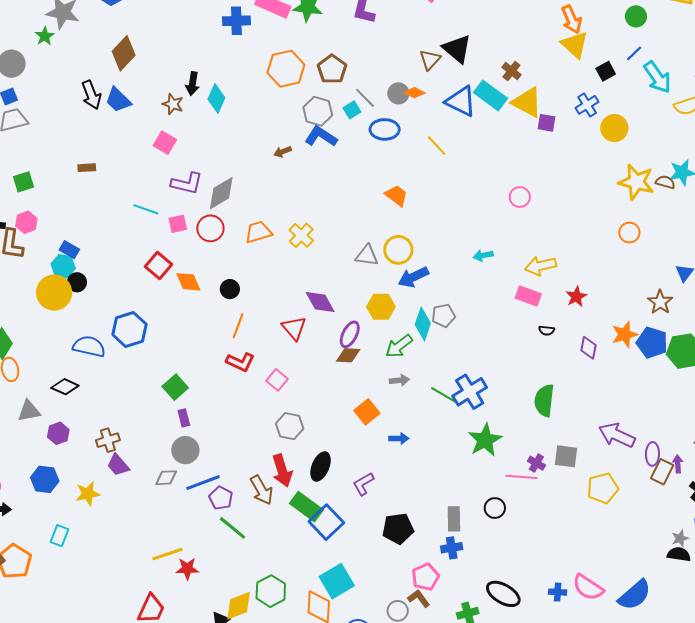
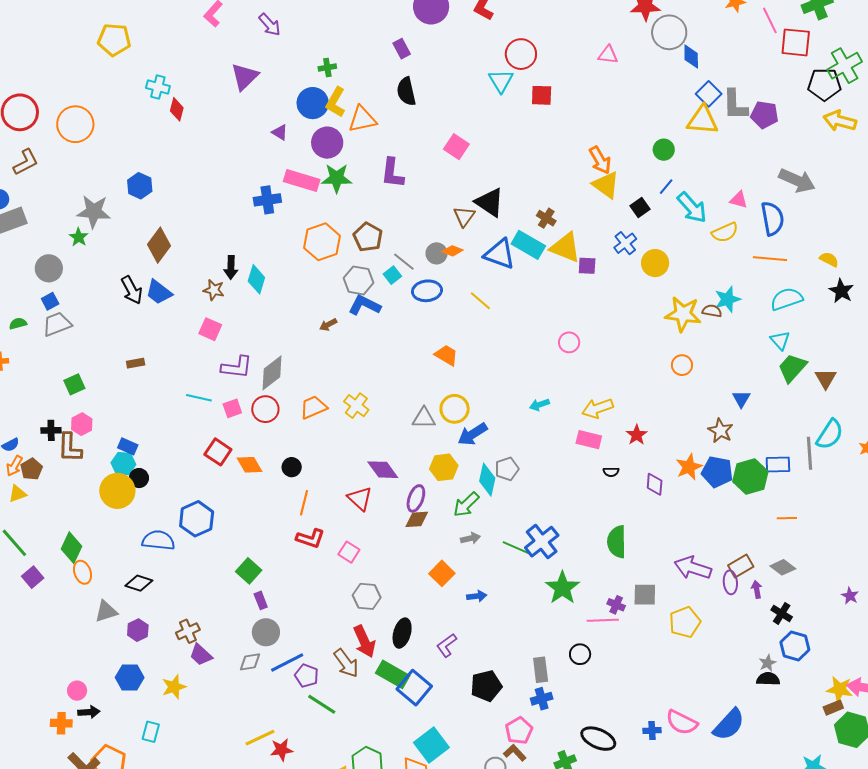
brown rectangle: (662, 472) -> (741, 566), moved, turned 40

